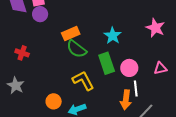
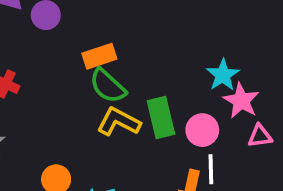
pink star: (155, 28) -> (241, 101), moved
cyan star: (113, 36) -> (223, 75), moved
yellow L-shape: (83, 81) -> (119, 122), moved, turned -40

